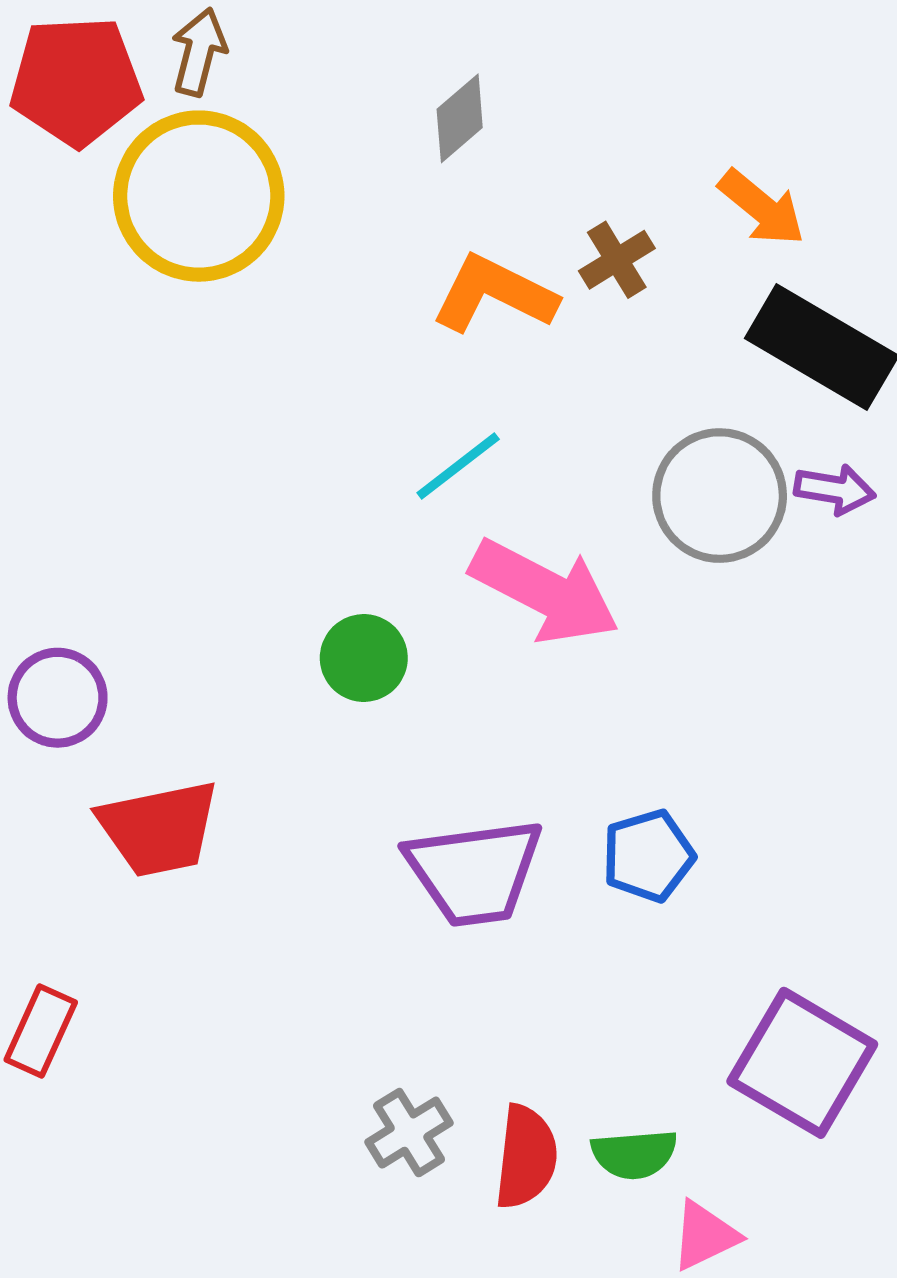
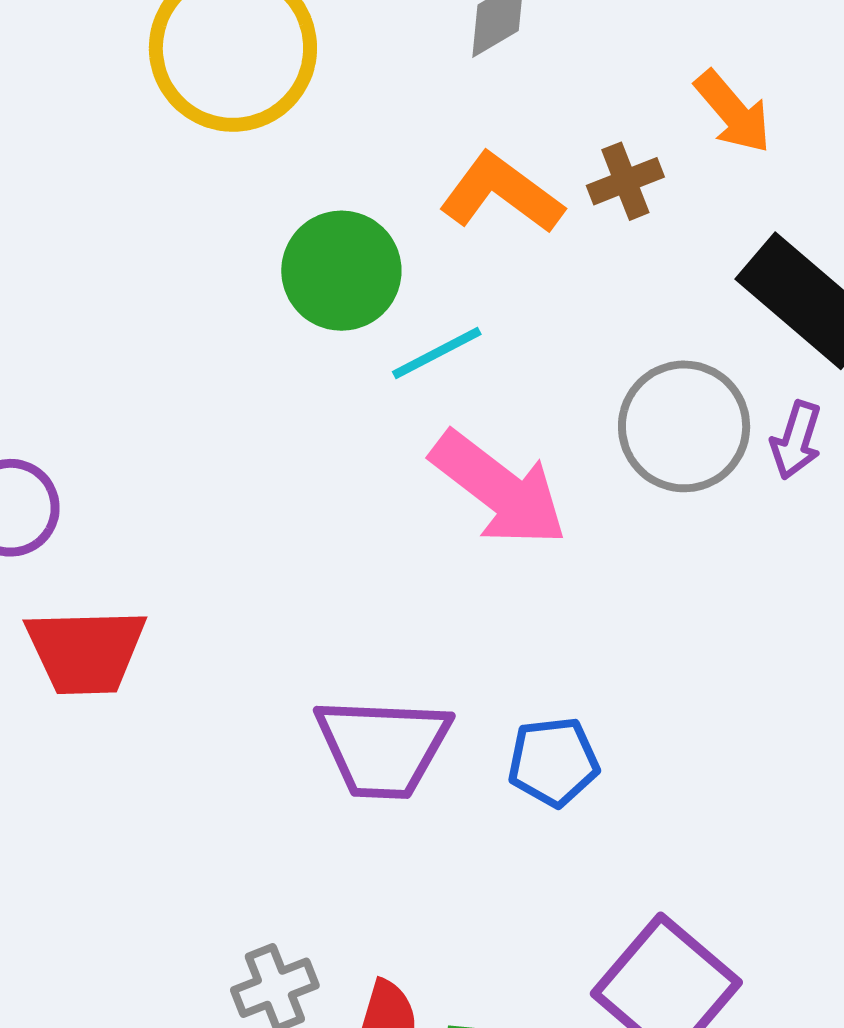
orange arrow: (762, 208) -> (733, 112), moved
purple arrow: (835, 489) -> (796, 440), turned 88
green circle: (364, 658) -> (341, 271), moved, size x1.4

